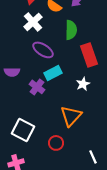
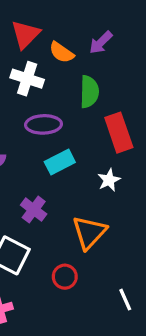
white cross: (33, 22) -> (27, 79), turned -30
purple ellipse: (43, 50) -> (43, 124), turned -35
purple cross: (37, 87) -> (34, 210), moved

